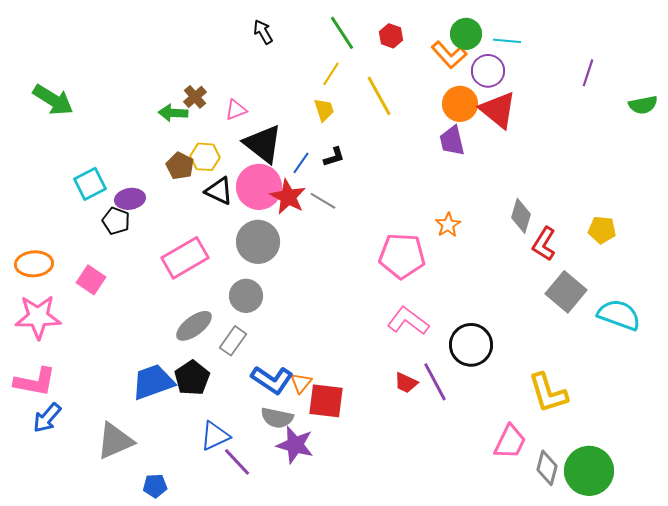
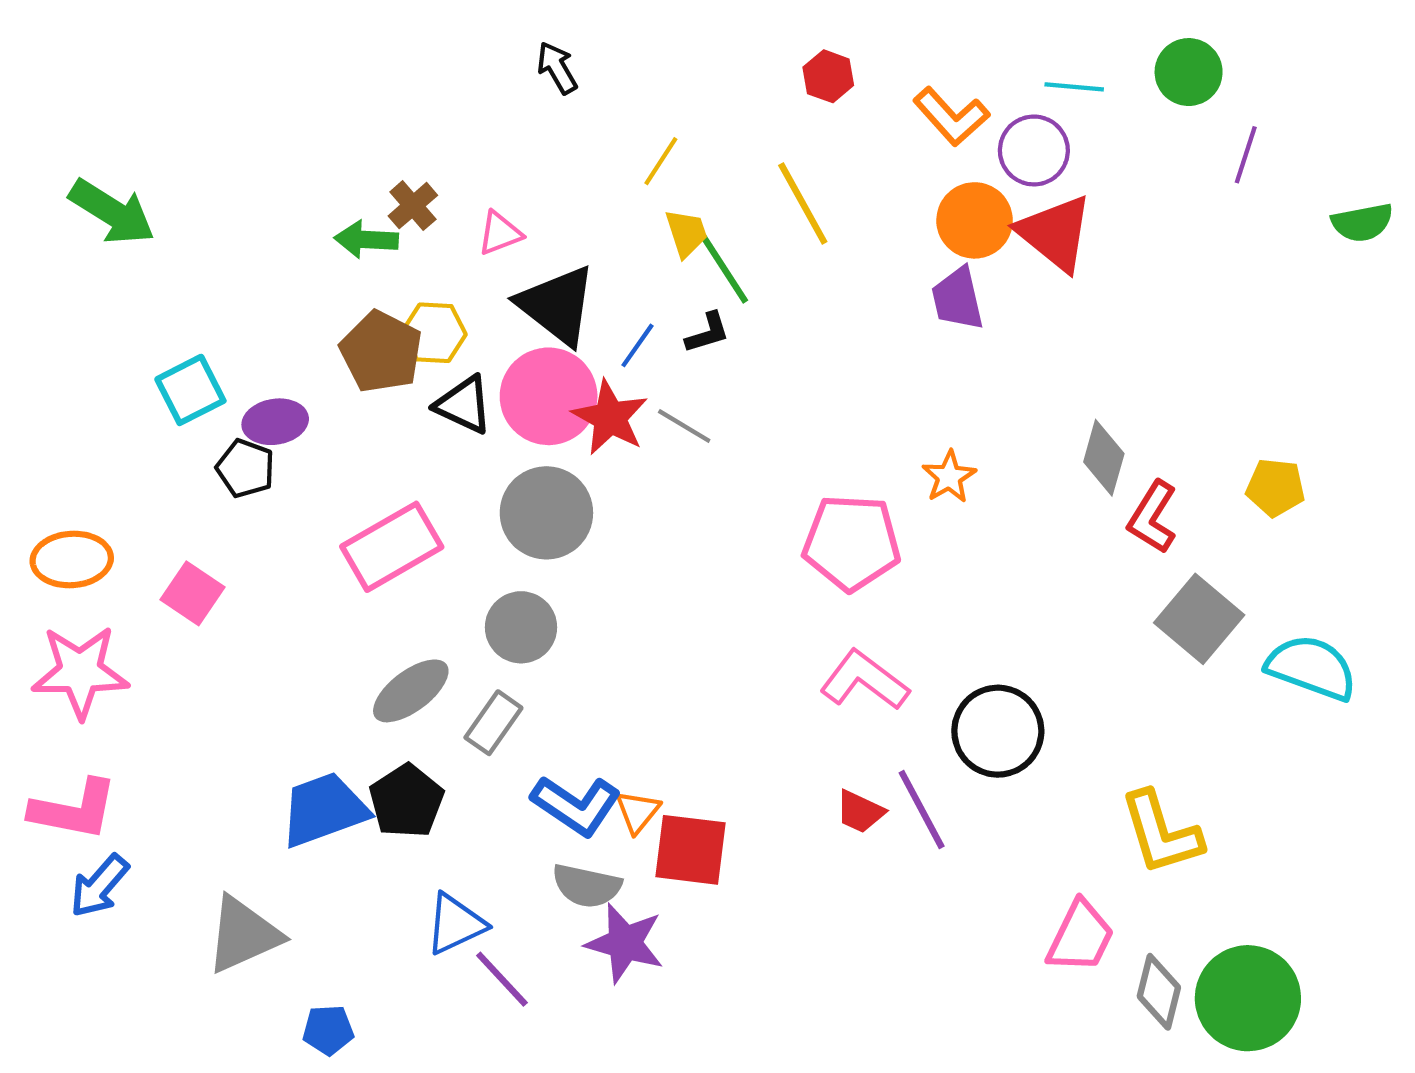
green line: (342, 33) -> (724, 269), moved
green circle: (466, 34) -> (1189, 72), moved
yellow line: (331, 74) -> (661, 161), moved
brown pentagon: (180, 166) -> (381, 352), size x1.4

